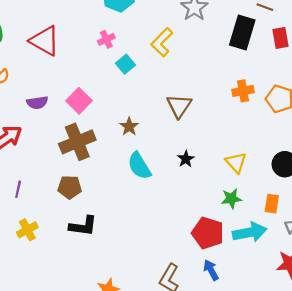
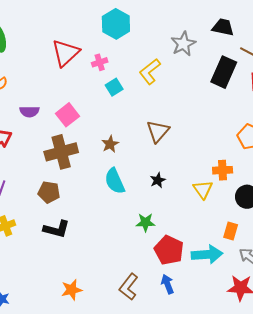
red triangle: (45, 41) -> (65, 53), moved, turned 40
orange cross: (243, 91) -> (223, 170), moved
green star: (231, 199) -> (145, 222), moved

